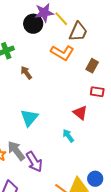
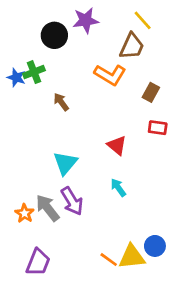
yellow line: (61, 19) -> (143, 20), moved
black circle: (33, 24) -> (54, 35), moved
red triangle: (80, 113) -> (117, 145), moved
purple arrow: (34, 162) -> (72, 201), moved

